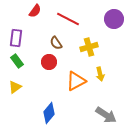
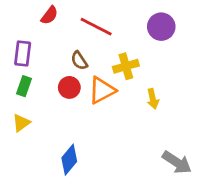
green rectangle: (17, 61) -> (24, 86), turned 56
yellow arrow: (100, 74) -> (153, 99), moved
orange triangle: (76, 81) -> (102, 90), moved
gray arrow: (106, 115) -> (177, 162), moved

